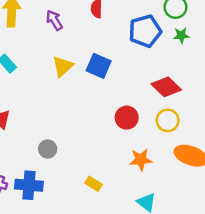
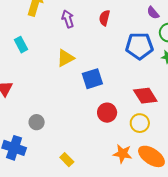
blue square: (99, 66) -> (92, 79), moved, turned 35
orange star: (141, 160) -> (123, 154), moved

